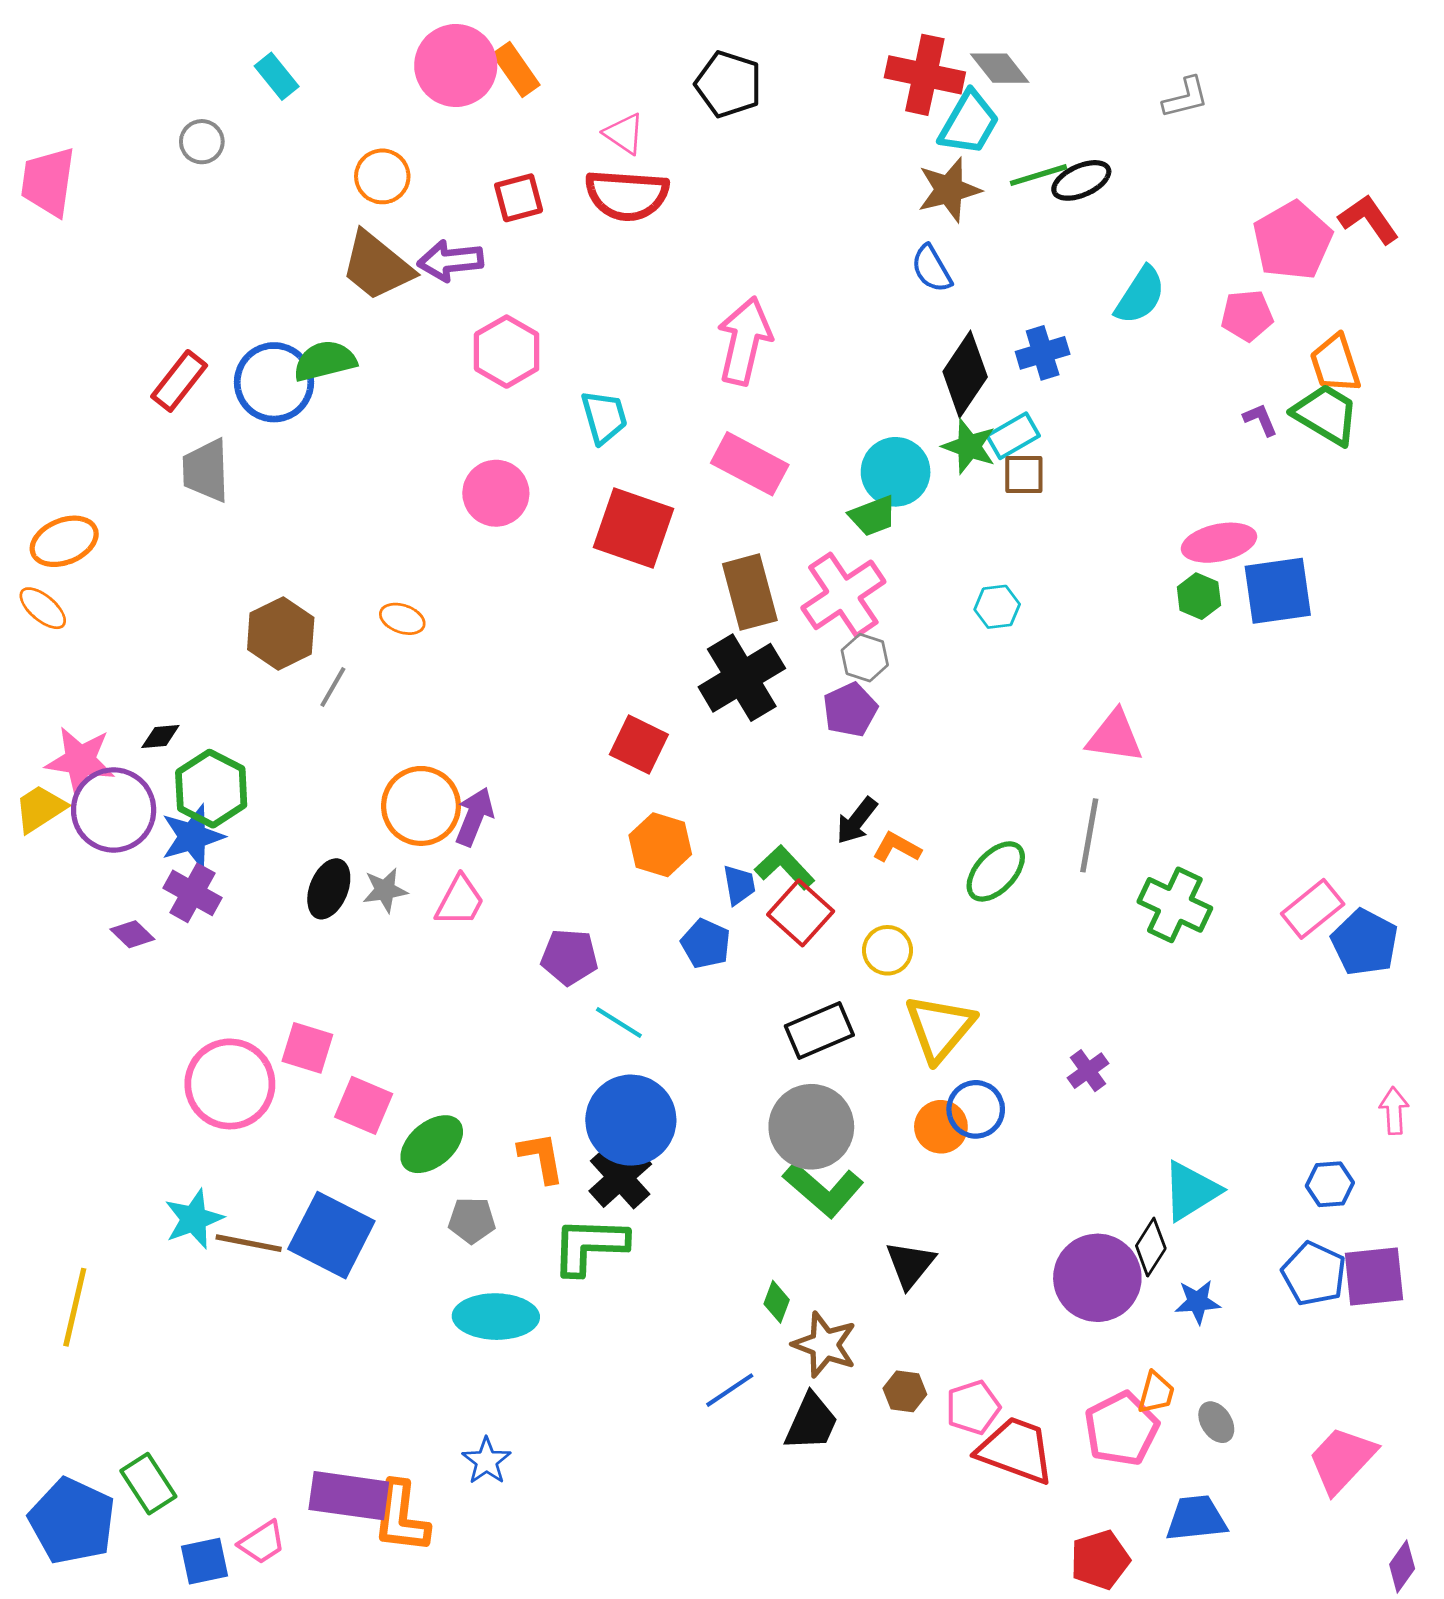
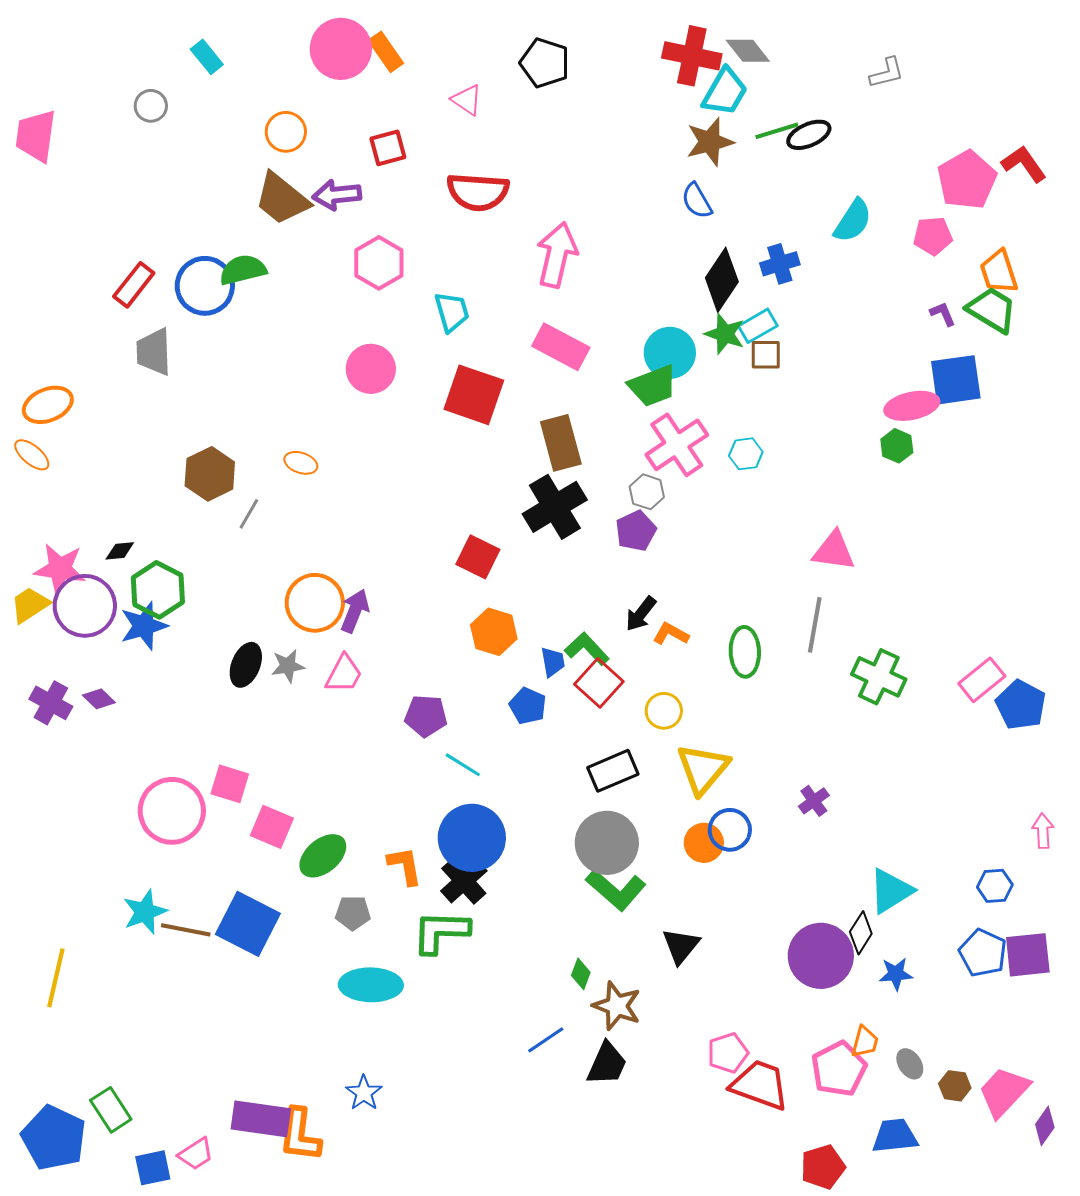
red semicircle: (627, 195) -> (478, 192), moved
green trapezoid: (873, 516) -> (653, 386), size x1.4
blue square: (1278, 591) -> (956, 380), moved
pink cross: (843, 595) -> (677, 445), moved
green ellipse: (996, 871) -> (745, 652), turned -45
purple cross: (192, 893) -> (51, 703), moved
brown hexagon: (905, 1391) -> (955, 1086), moved
purple diamond: (1402, 1566) -> (1045, 1126), moved

